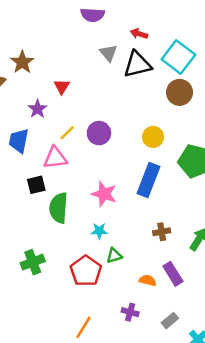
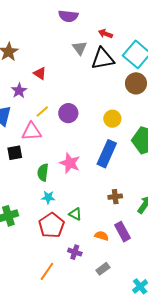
red triangle: (62, 87) -> (40, 73), turned -32
green semicircle: (59, 208) -> (43, 172), moved, size x0.7
cyan star: (99, 231) -> (48, 197), moved
green triangle: (114, 256) -> (75, 214), turned 40
purple cross: (130, 312) -> (75, 252), moved
gray rectangle: (170, 321) -> (103, 269), moved

